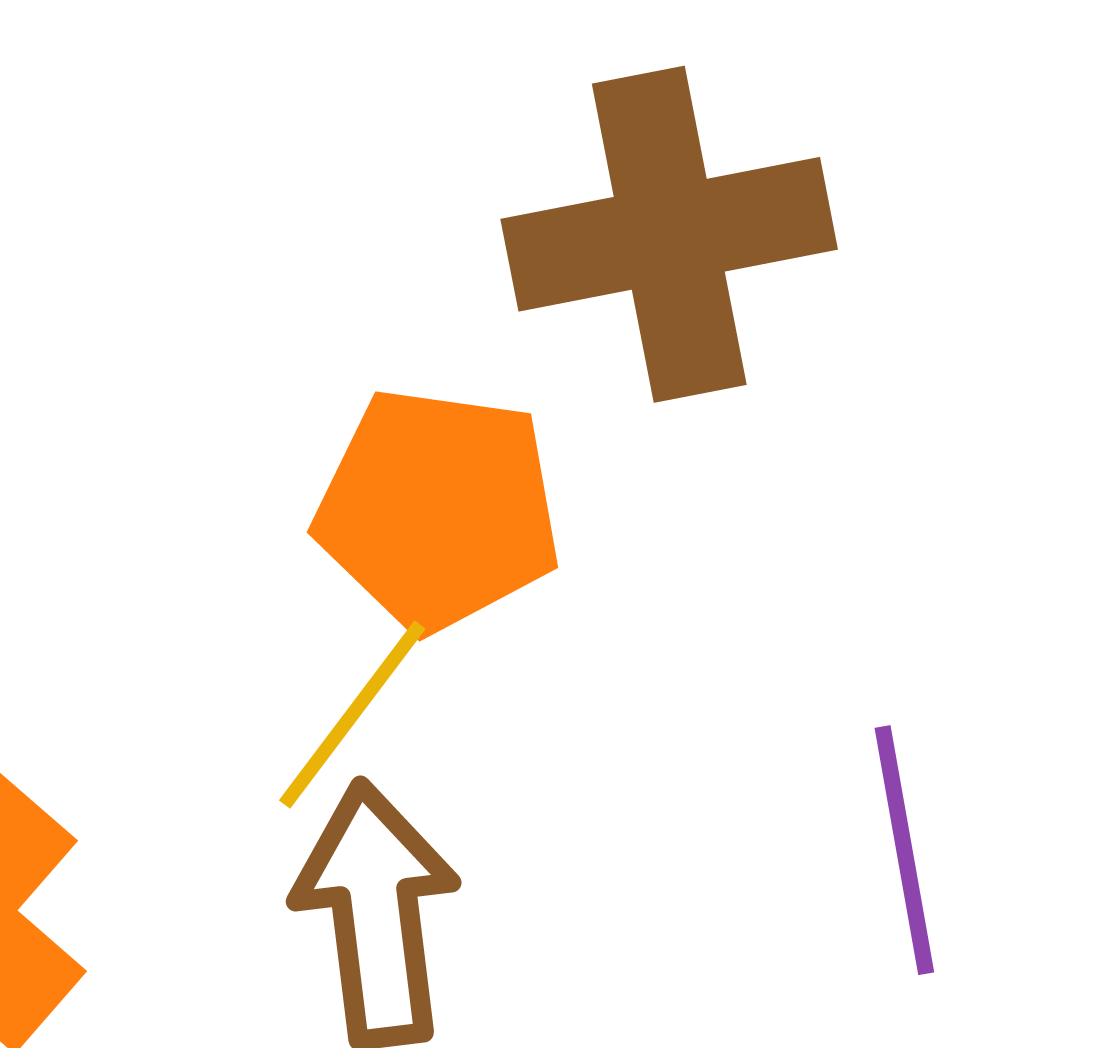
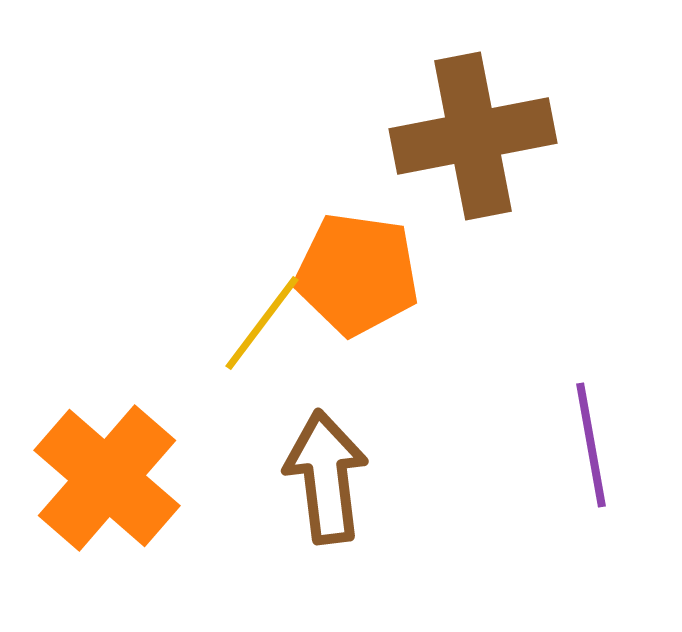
yellow line: (352, 715) -> (262, 323), moved

